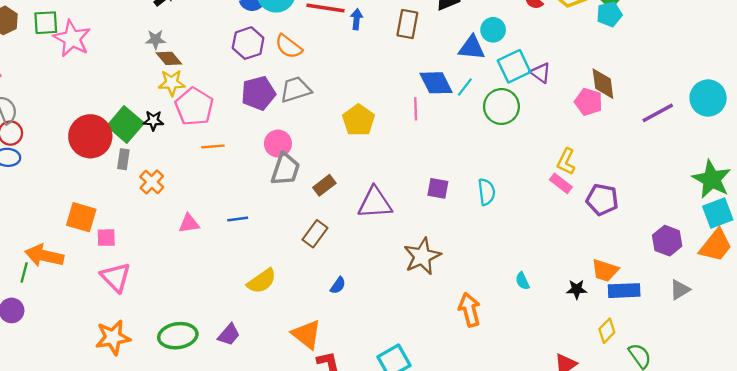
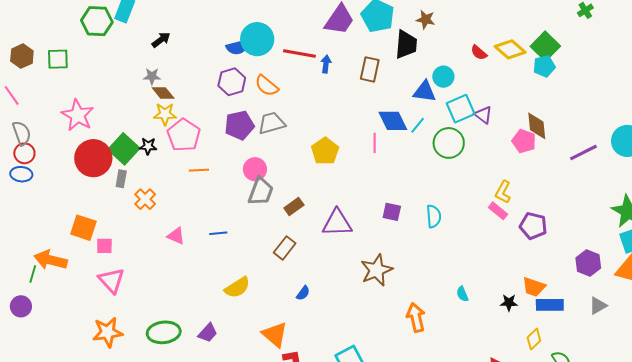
pink star: (72, 38) -> (78, 115), moved
pink triangle: (189, 224) -> (176, 236), turned 30

